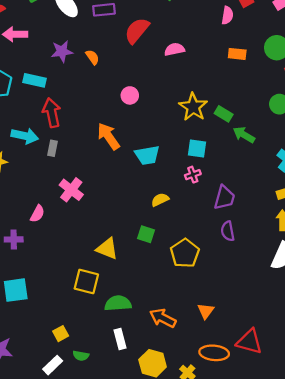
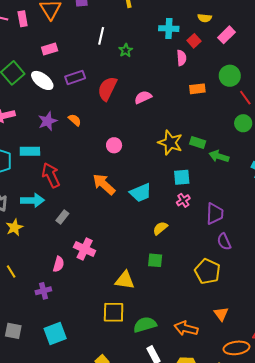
gray rectangle: (52, 148) -> (62, 217), moved, turned 40
pink cross: (71, 190) -> (85, 249), moved
yellow pentagon: (185, 253) -> (207, 271), moved

